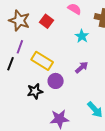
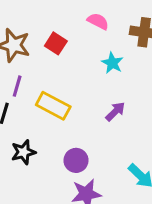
purple circle: (56, 81) -> (76, 160), moved
black star: (35, 91) -> (23, 152), moved

